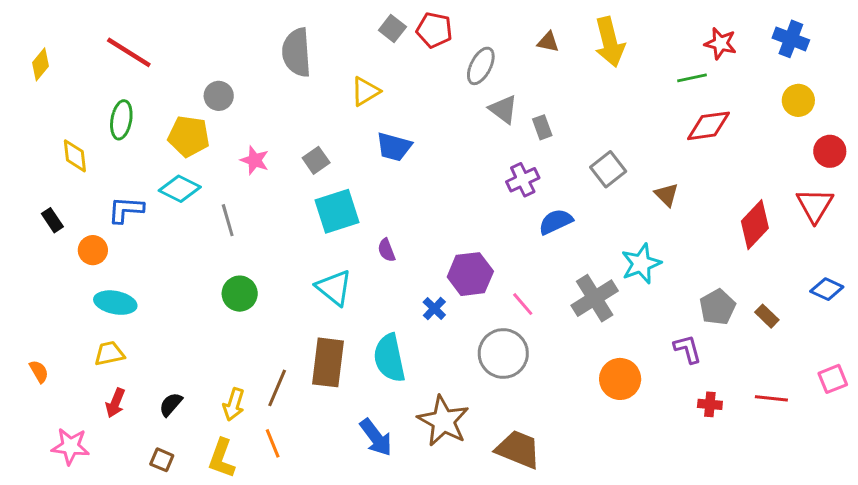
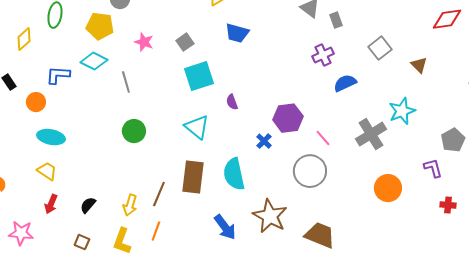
yellow diamond: (75, 156) -> (24, 39), turned 55
yellow trapezoid: (109, 353) -> (47, 171), turned 45
orange line: (273, 443) -> (156, 231), turned 42

